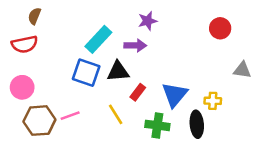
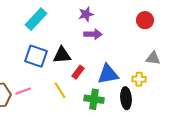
cyan rectangle: (98, 39) -> (36, 19), moved
purple arrow: (135, 46) -> (93, 34), moved
gray triangle: (242, 70) -> (153, 58), moved
blue triangle: (175, 95) -> (108, 74), turned 40

